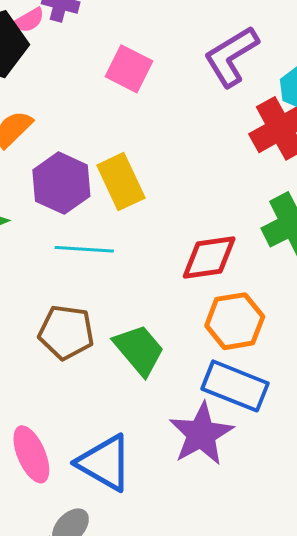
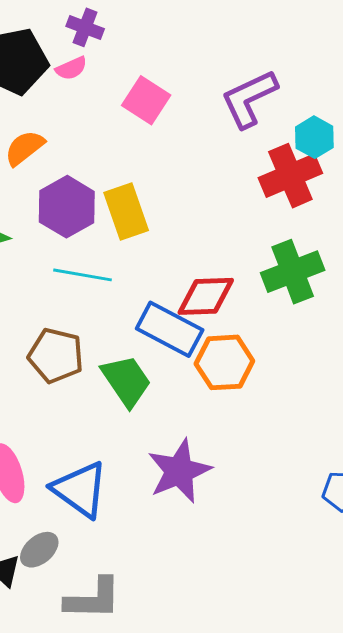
pink semicircle: (29, 20) -> (71, 68), moved
blue rectangle: (235, 386) -> (170, 329), moved

